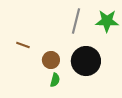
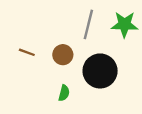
brown circle: (51, 60) -> (63, 55), moved

